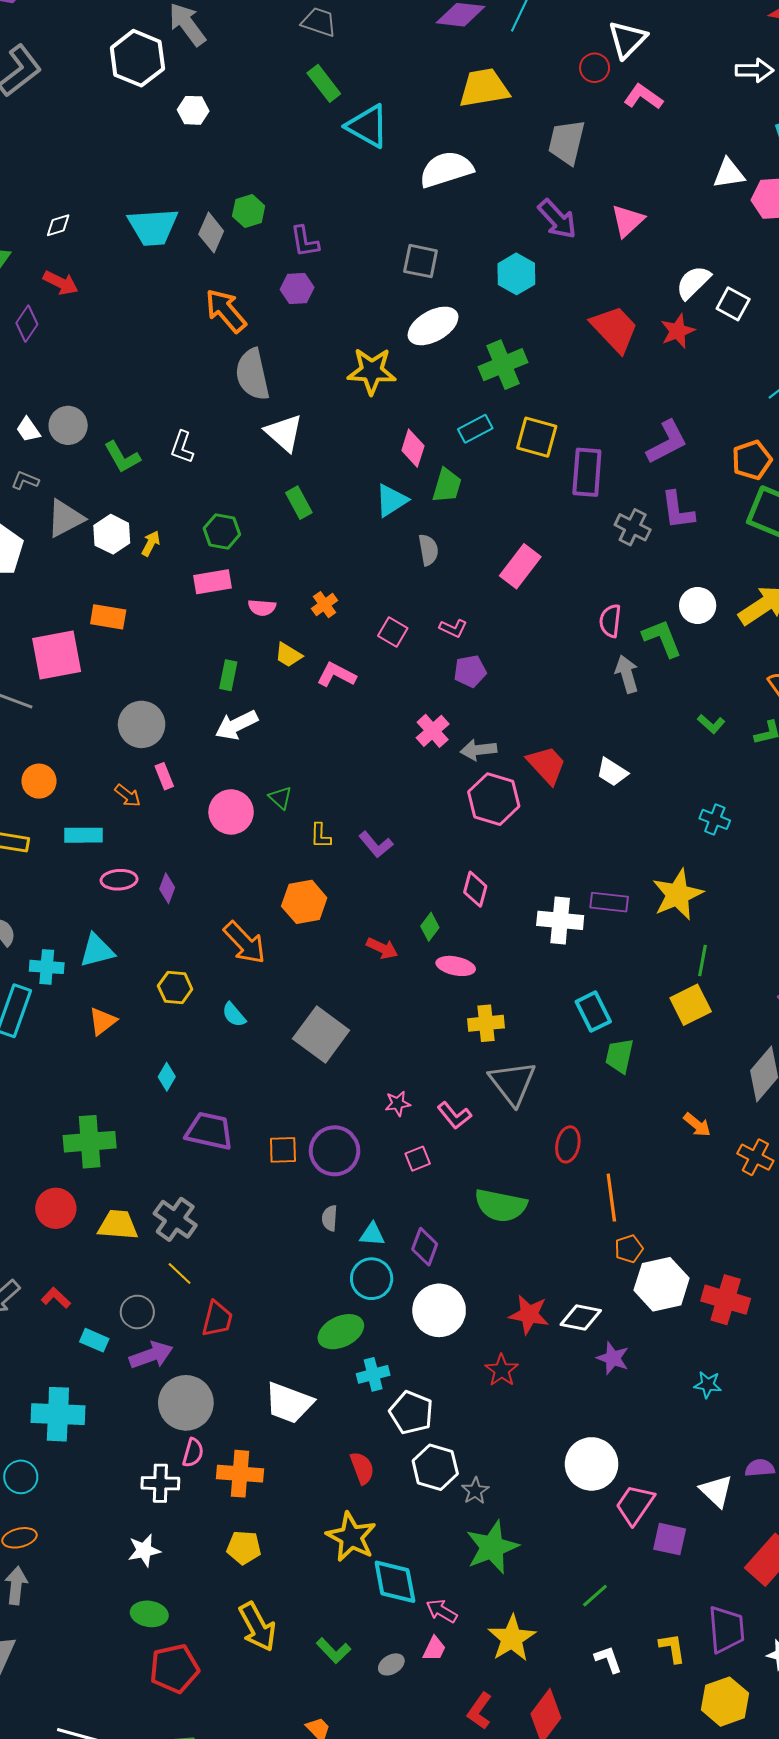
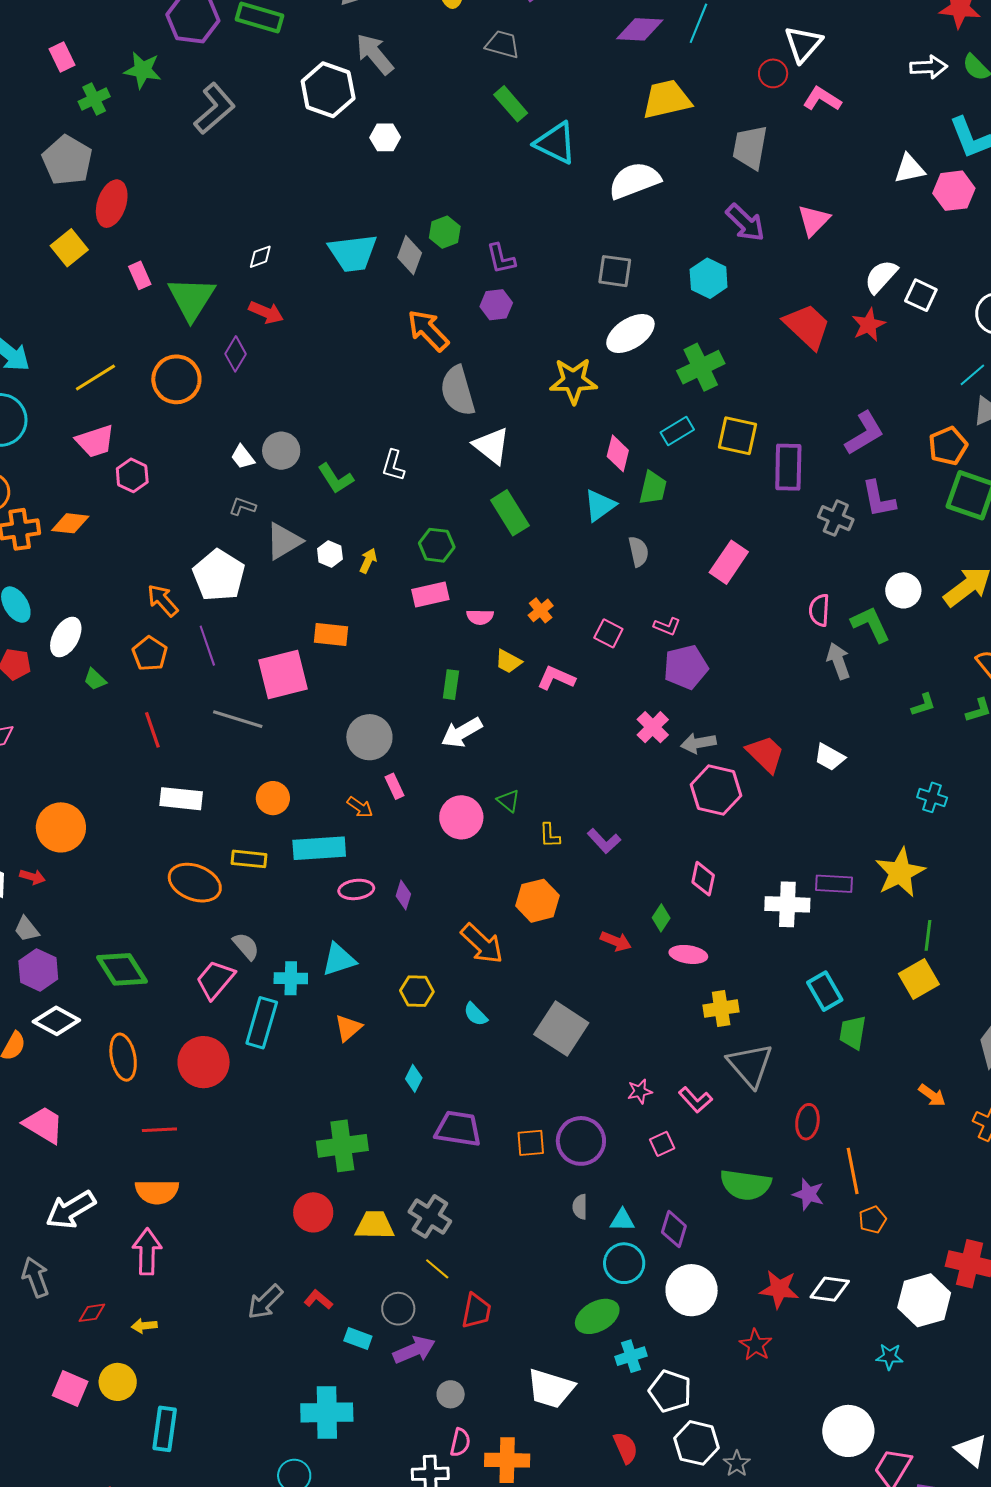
green rectangle: (299, 503) -> (510, 513), size x1.4
white hexagon: (112, 534) -> (330, 554), size x0.7
purple pentagon: (470, 671) -> (686, 667), size x1.4
green L-shape: (711, 724) -> (923, 705), turned -56
cyan rectangle: (84, 835) -> (319, 848), size x1.4
white hexagon: (662, 1284) -> (924, 1300), moved
purple star: (613, 1358) -> (808, 1194), moved
cyan star: (708, 1385) -> (890, 1357), moved
gray circle: (186, 1403) -> (451, 1394), size x0.5

